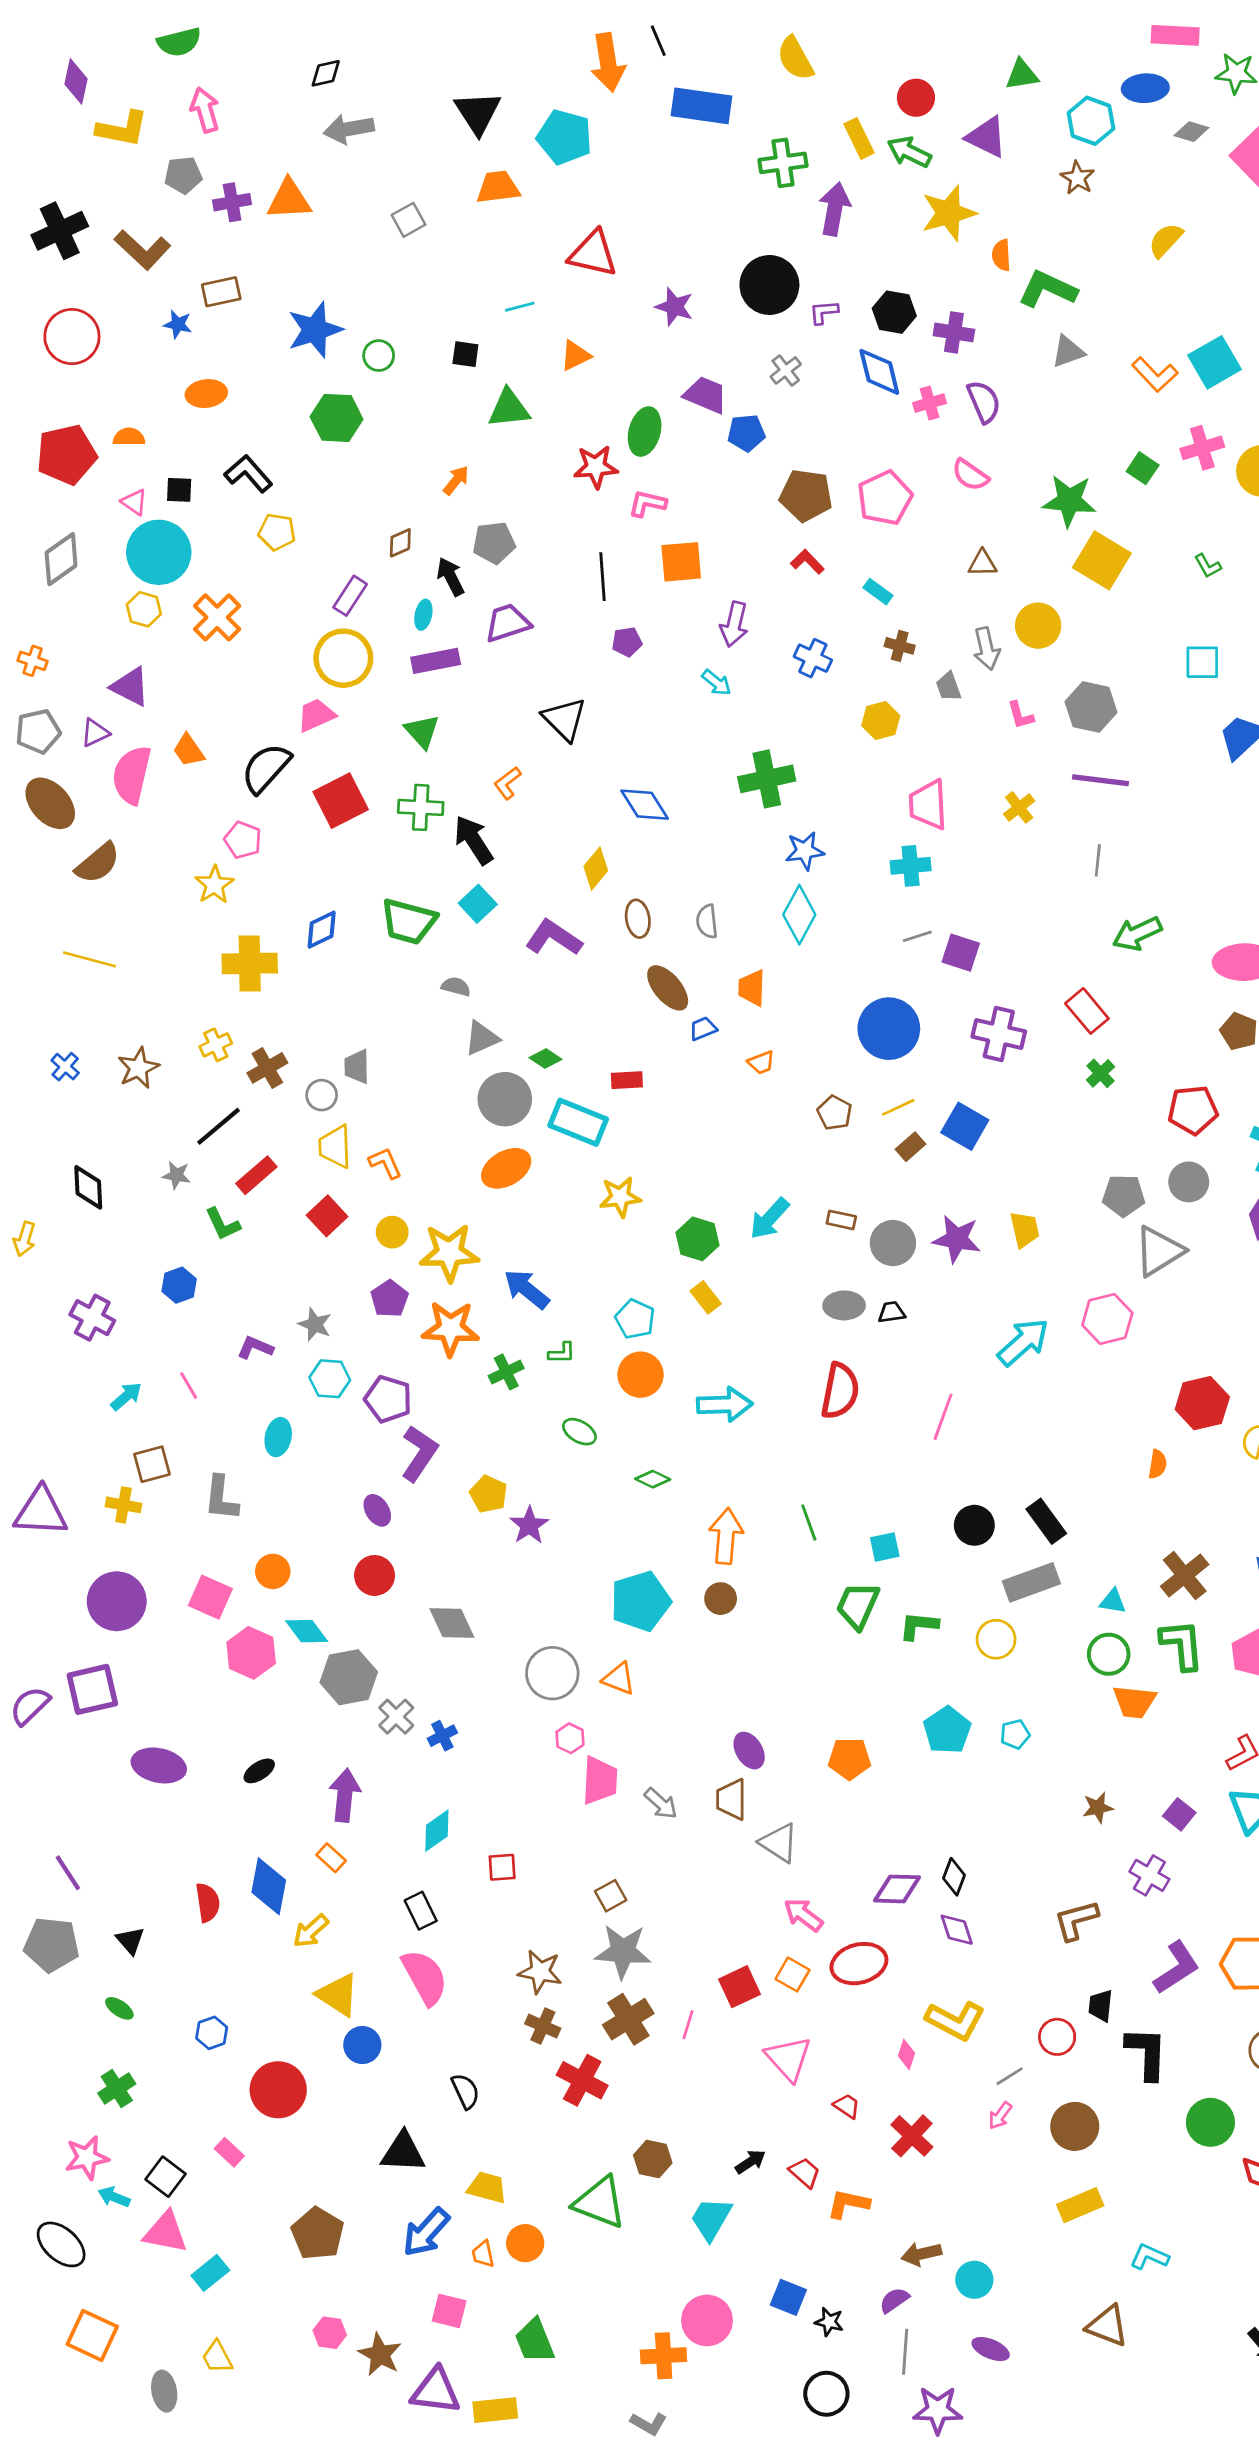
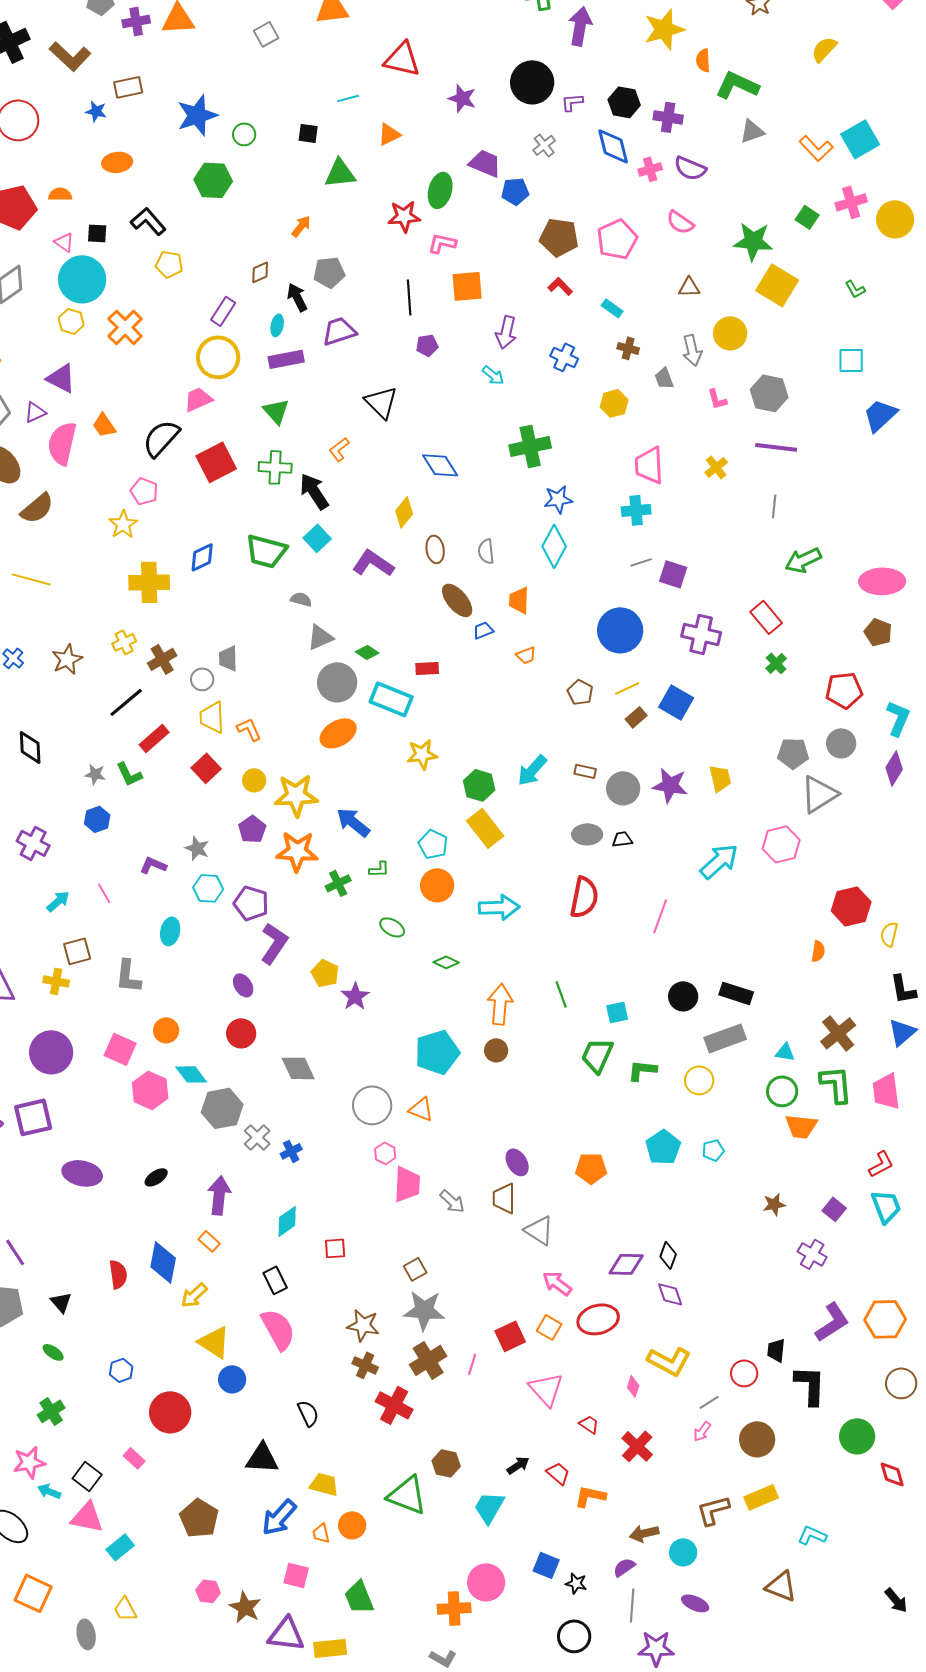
purple semicircle: (984, 402) -> (690, 168), turned 136
gray star: (176, 1175) -> (95, 774), moved
yellow rectangle: (706, 1297) -> (485, 828), size x1.6
black rectangle: (1046, 1521) -> (736, 993), turned -36
brown L-shape: (1076, 1920) -> (713, 1510), moved

